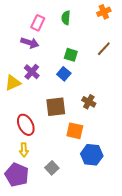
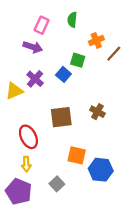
orange cross: (104, 12) -> (96, 40), moved
blue square: (64, 74) -> (63, 74), moved
orange square: (75, 131) -> (77, 155), moved

